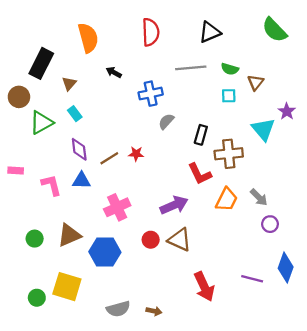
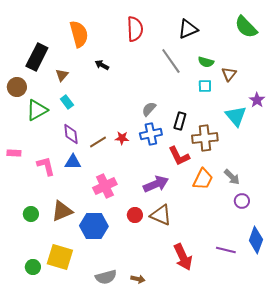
gray line: (191, 68) -> (171, 61), turned 60
blue cross: (151, 94) -> (151, 134), moved

